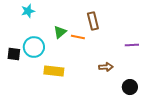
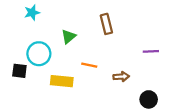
orange line: (78, 37) -> (89, 65), moved
black square: (14, 54) -> (19, 71), moved

